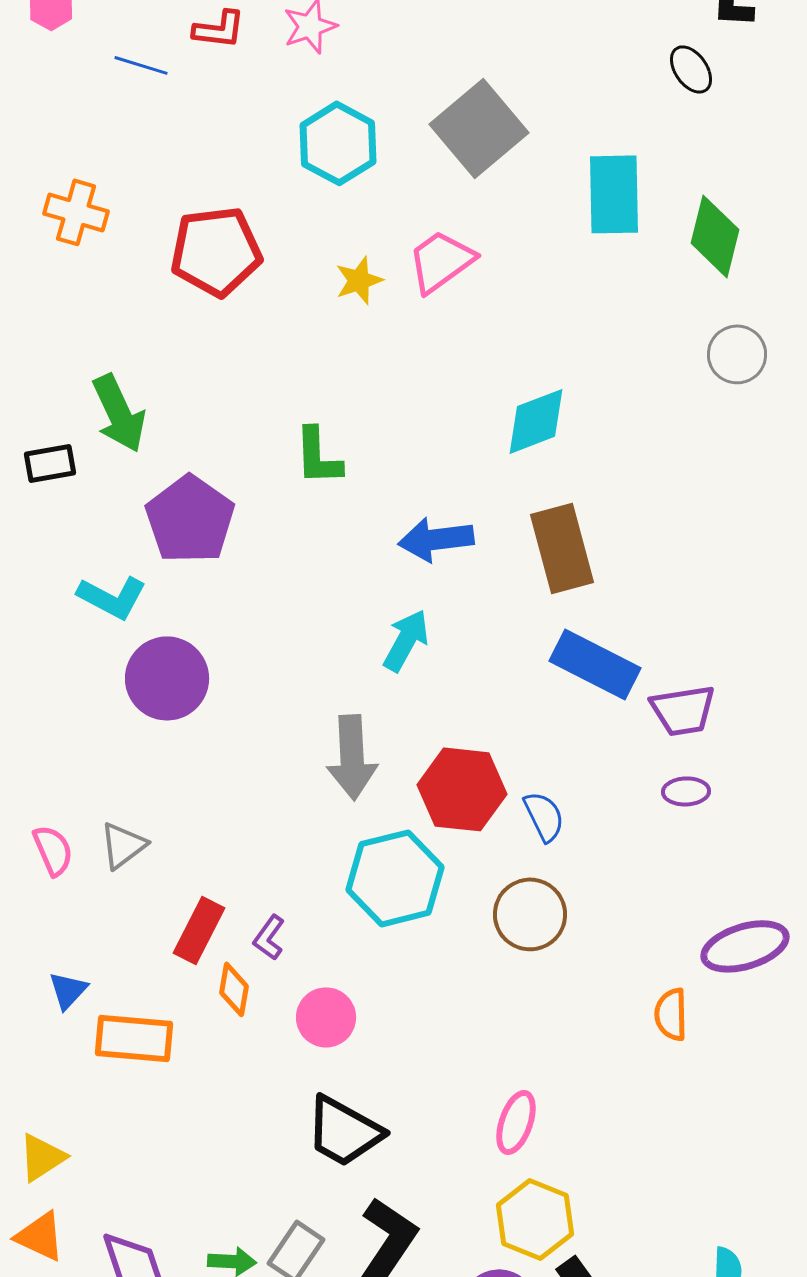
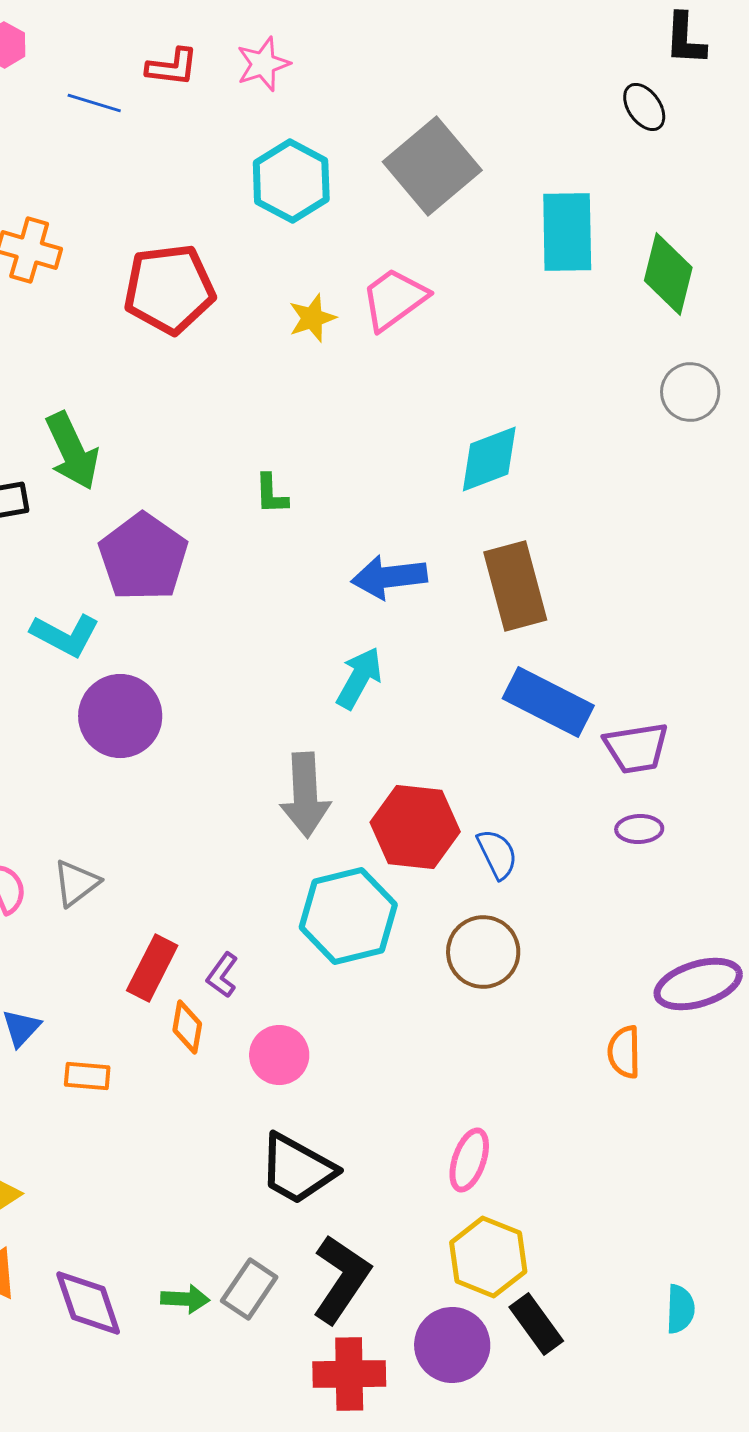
green L-shape: (318, 456) -> (271, 494), size x0.7
orange rectangle: (134, 1038) -> (87, 1076), size x0.6

